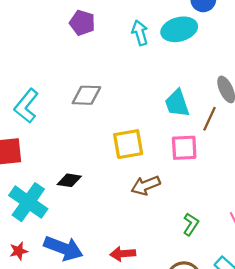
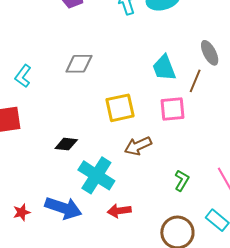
cyan L-shape: (26, 106) -> (23, 76), size x0.7
cyan cross: (28, 202) -> (96, 175), moved

